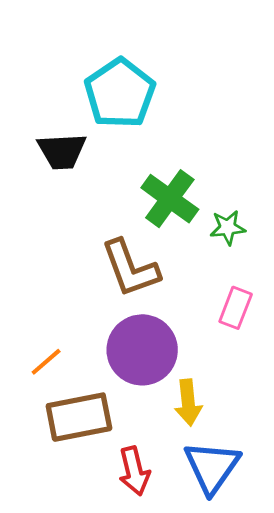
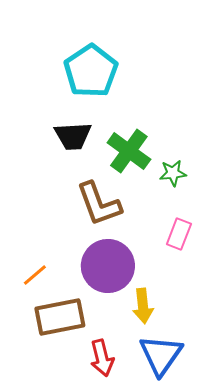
black trapezoid: (62, 151) -> (73, 136), moved

